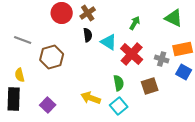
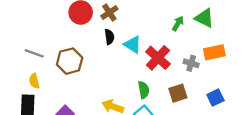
green arrow: (135, 23) -> (178, 24), moved
gray line: (23, 40) -> (34, 53), moved
blue square: (184, 72) -> (215, 98), moved, turned 35

